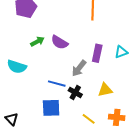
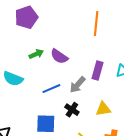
blue line: (57, 84) -> (51, 89), moved, turned -42

